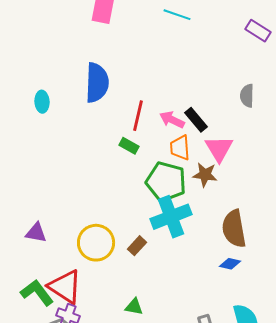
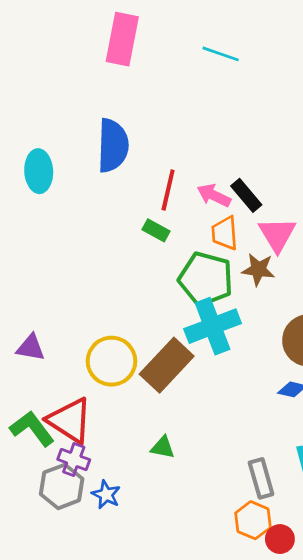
cyan ellipse: (42, 102) -> (39, 171), size x1.4
brown rectangle: (137, 246) -> (167, 365), size x2.0

